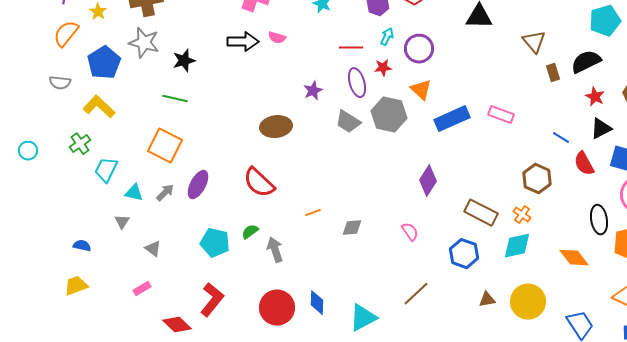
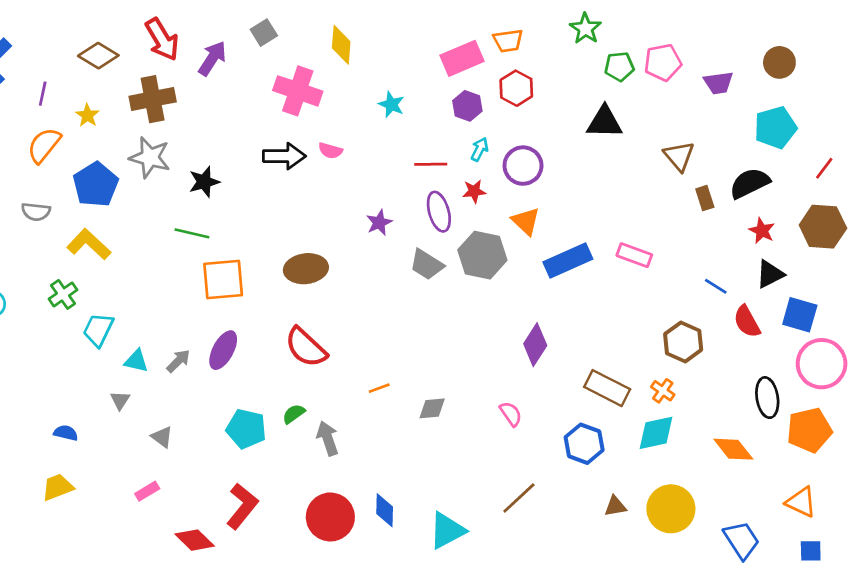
brown ellipse: (276, 127) -> (306, 269), moved
orange square: (165, 146) -> (223, 280), moved, turned -32

